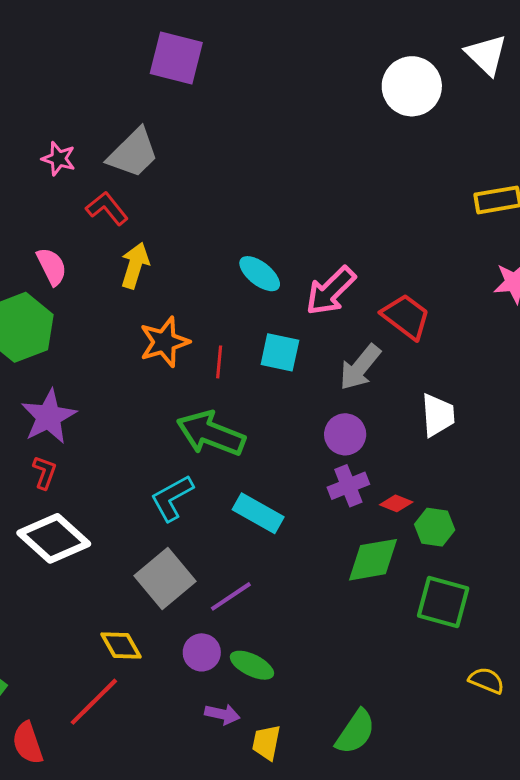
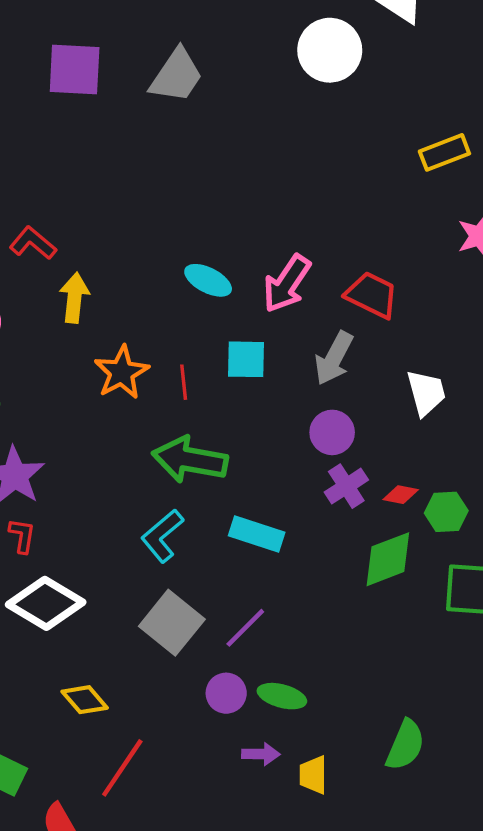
gray trapezoid: (133, 153) -> (176, 76), moved
yellow diamond: (121, 646) -> (85, 700), moved

